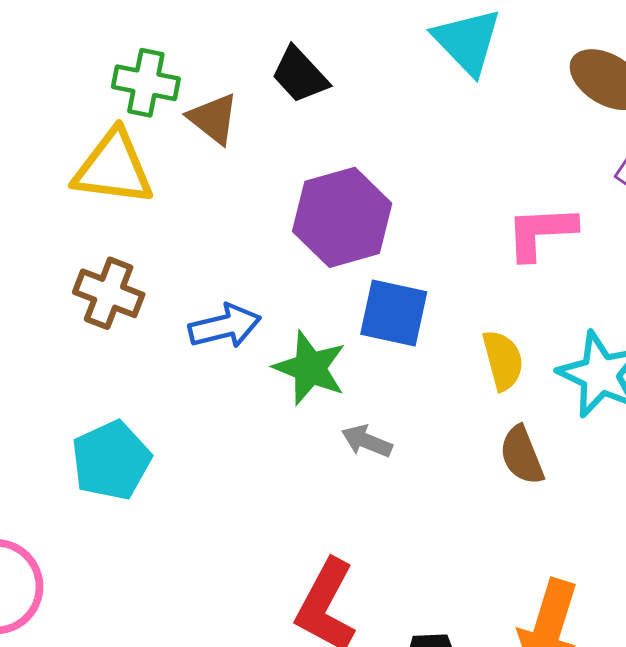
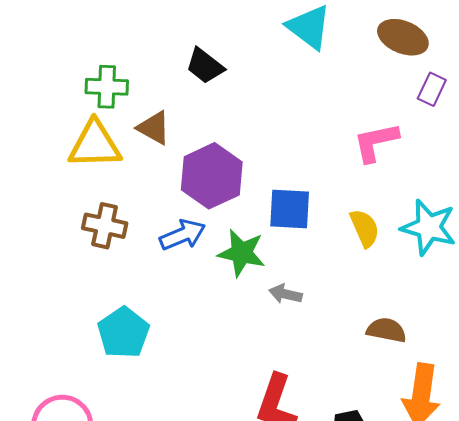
brown triangle: (213, 119) -> (154, 128), moved
purple hexagon: (342, 217) -> (212, 176), moved
brown semicircle: (522, 455) -> (386, 330), moved, turned 132

